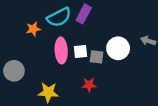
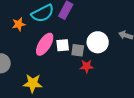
pink ellipse: (61, 50) -> (45, 44), turned 35
red star: (89, 85) -> (87, 66), moved

